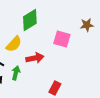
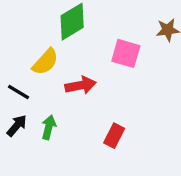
green arrow: (16, 73) -> (49, 127), moved

